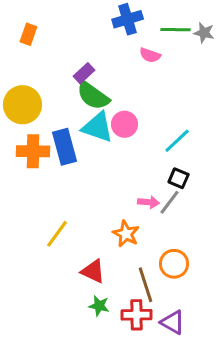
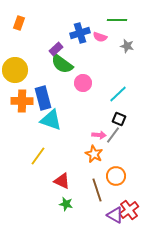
blue cross: (128, 19) -> (80, 33), moved
gray star: (204, 33) -> (127, 46), moved
cyan triangle: (97, 127) -> (51, 120), moved
orange star: (126, 234) -> (94, 154), moved
red cross: (137, 315) -> (129, 210), moved, turned -36

